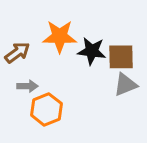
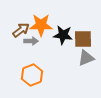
brown arrow: (17, 53) -> (21, 30), moved
gray arrow: (27, 86) -> (31, 41), moved

